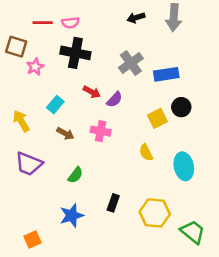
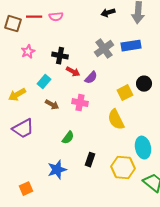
brown square: (16, 47) -> (13, 24), moved
black cross: (75, 53) -> (60, 56), moved, size x0.7
blue rectangle: (166, 74) -> (131, 46), moved
yellow arrow: (21, 121) -> (17, 95), turned -90
yellow semicircle: (146, 152) -> (116, 120), size x1.5
purple trapezoid: (29, 164) -> (23, 129), turned -50
cyan ellipse: (184, 166) -> (143, 148), moved
green semicircle: (75, 175) -> (68, 138), moved

